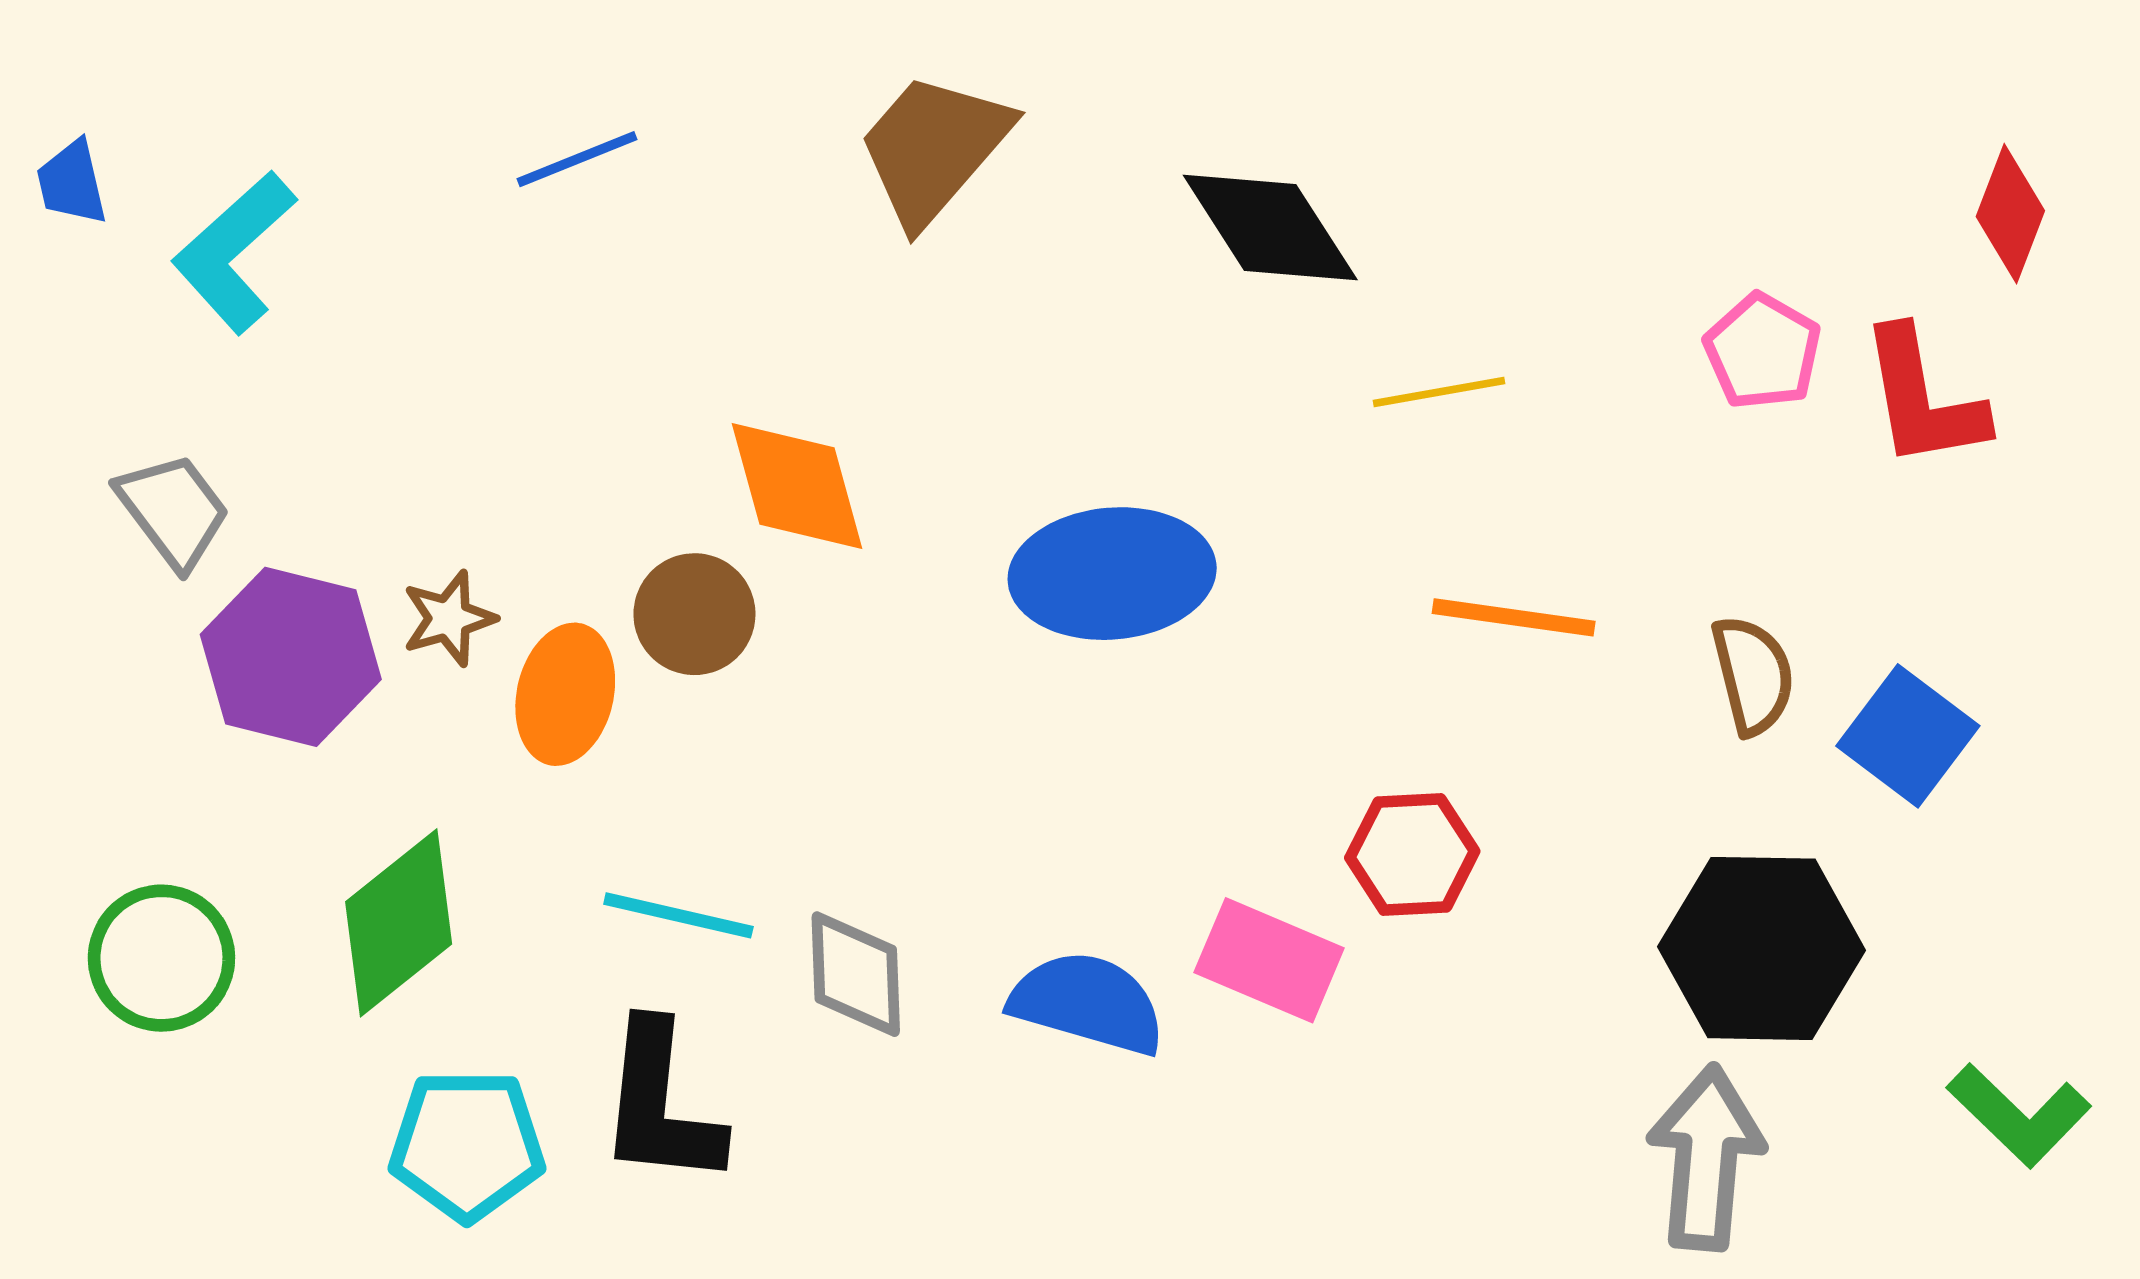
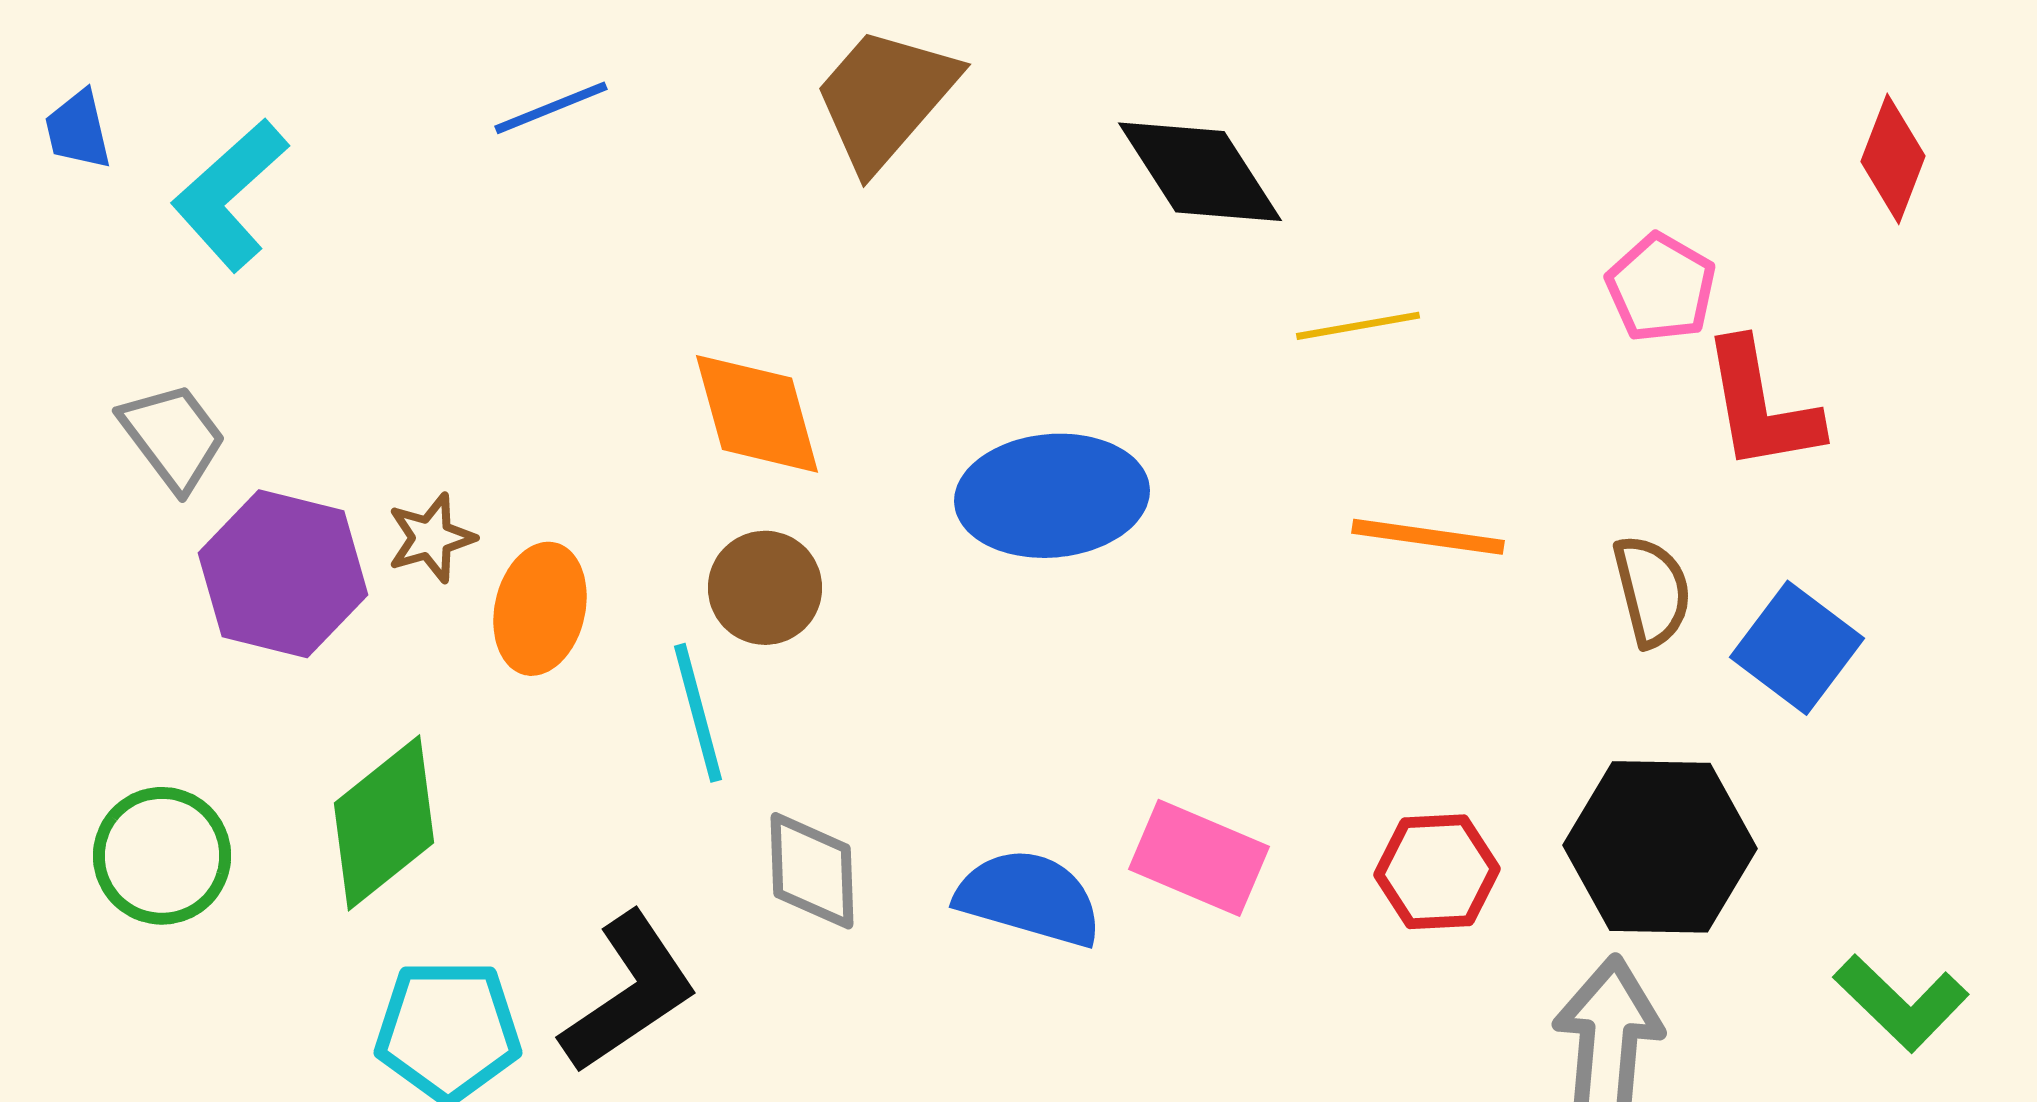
red L-shape: (1923, 398) -> (1761, 406), moved
brown circle: (694, 614) -> (765, 588), moved
red hexagon: (1412, 854) -> (1437, 872), moved
cyan line: (678, 915) -> (698, 713), moved, turned 62
black L-shape: (660, 1104) -> (629, 993), turned -130

